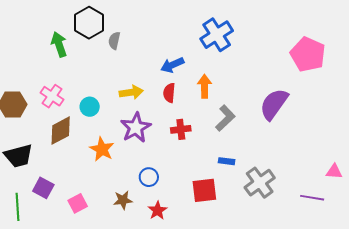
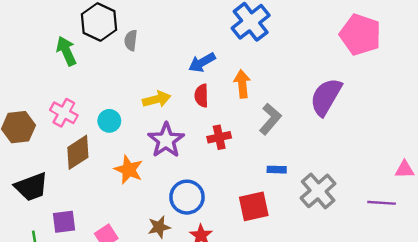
blue circle: (149, 177) -> (187, 197), size x1.5
purple square: (43, 188) -> (64, 222), turned -30

